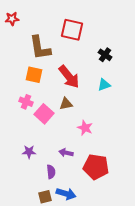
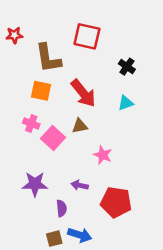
red star: (12, 19) -> (14, 35), moved
purple star: (29, 152) -> (35, 184), size x1.5

